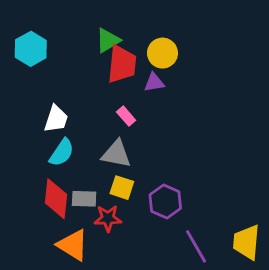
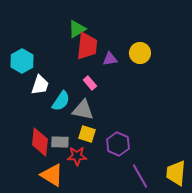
cyan hexagon: (31, 49) -> (22, 61), moved
yellow circle: (162, 53) -> (140, 53), moved
cyan semicircle: (62, 153) -> (61, 101), moved

